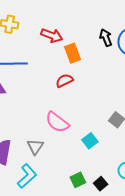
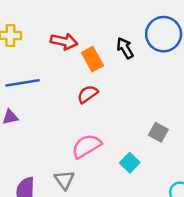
black arrow: (106, 38) -> (125, 48), moved
pink semicircle: (57, 122) -> (86, 146), turned 120

